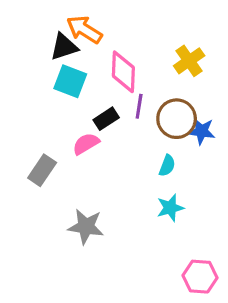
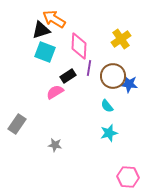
cyan semicircle: (167, 166) -> (107, 106), turned 120
gray rectangle: (42, 170) -> (17, 124), moved
gray star: (86, 227) -> (55, 145), size x0.6

